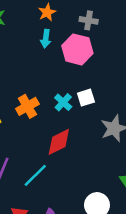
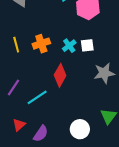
red diamond: (59, 142) -> (60, 75), turned -45

